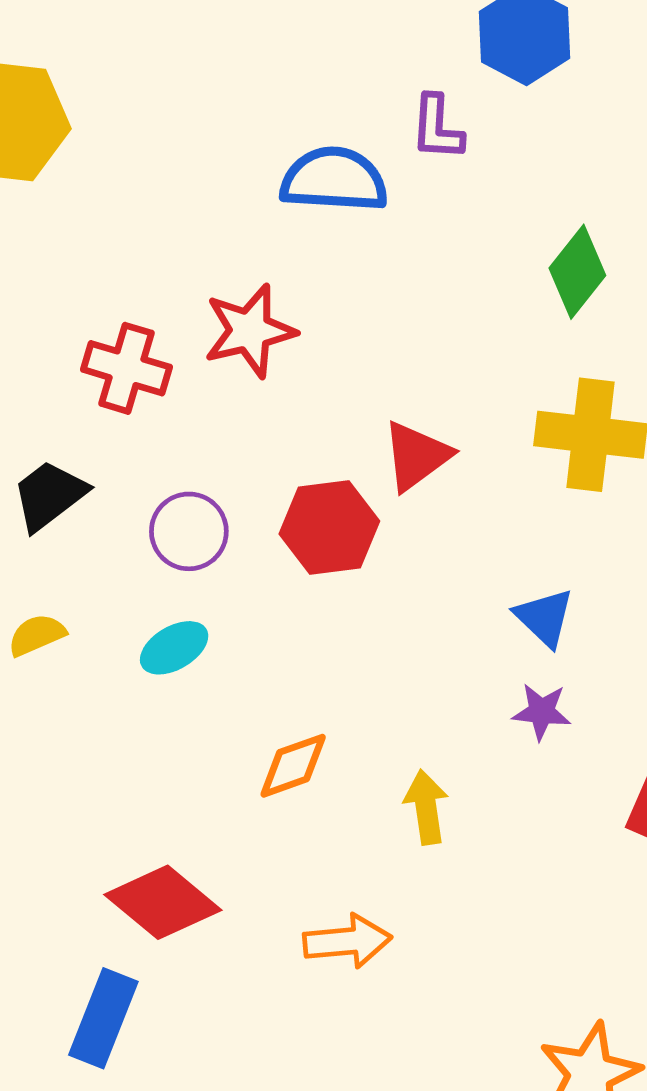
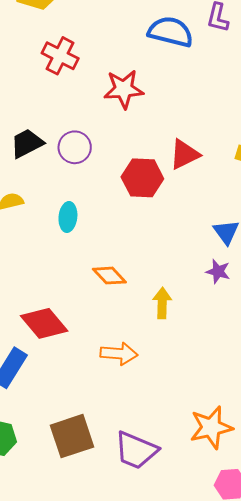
red cross: (127, 368) -> (60, 56), moved
purple circle: (189, 531) -> (75, 147), moved
cyan ellipse: (174, 648) -> (68, 217), turned -64
orange diamond: (293, 766) -> (109, 276), turned 56

